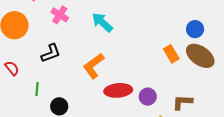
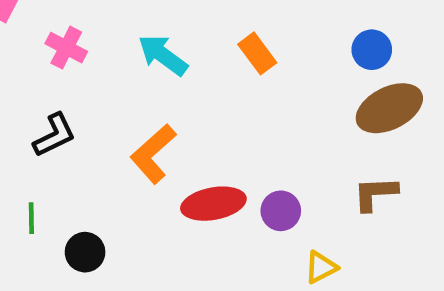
orange rectangle: (171, 54) -> (257, 53), moved
brown ellipse: (200, 56) -> (389, 108), turned -56
brown L-shape: (182, 102) -> (375, 194), moved

